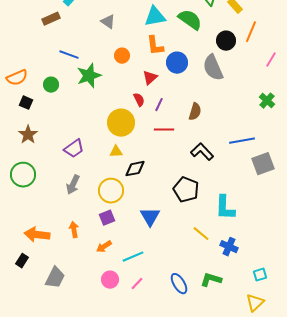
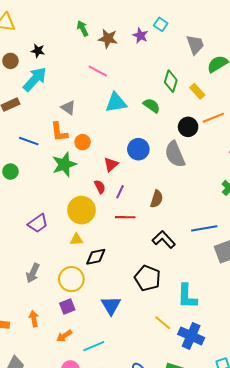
green semicircle: (190, 20) -> (152, 106), size x0.7
orange line: (251, 32) -> (213, 118), turned 45
orange L-shape: (155, 46) -> (59, 132), moved
green star: (89, 76) -> (64, 164), moved
purple trapezoid: (74, 149) -> (38, 223), moved
blue cross: (229, 247) -> (191, 336), size x1.4

